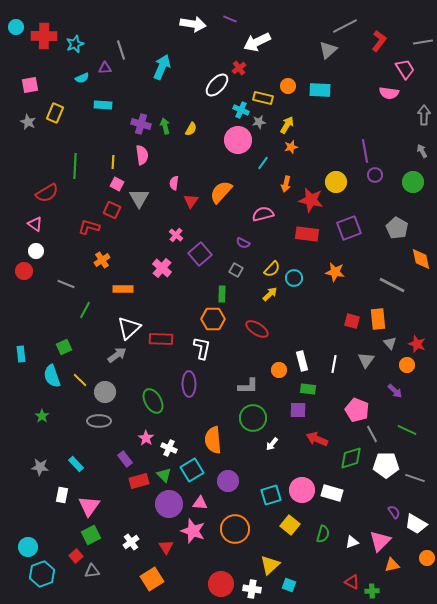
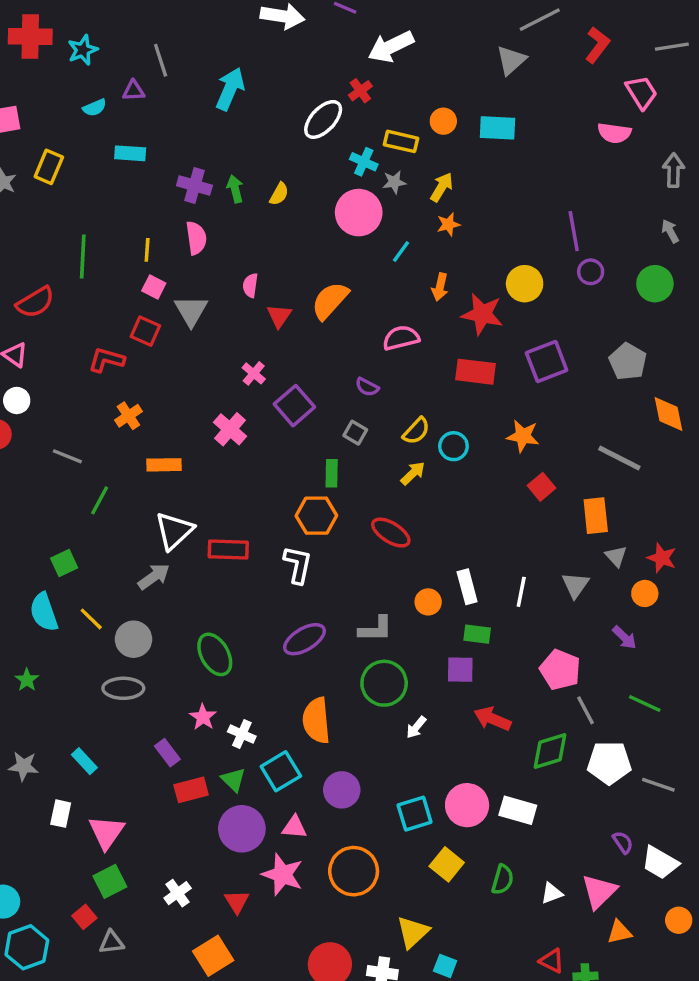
red square: (352, 321) -> (542, 487), moved, turned 35
purple ellipse: (189, 384) -> (305, 639), moved, turned 60

